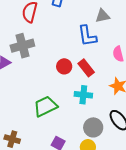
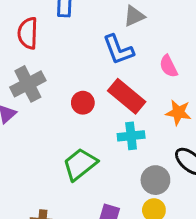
red circle: (64, 66) -> (83, 103), moved
red rectangle: (86, 68) -> (127, 96), size x1.4

